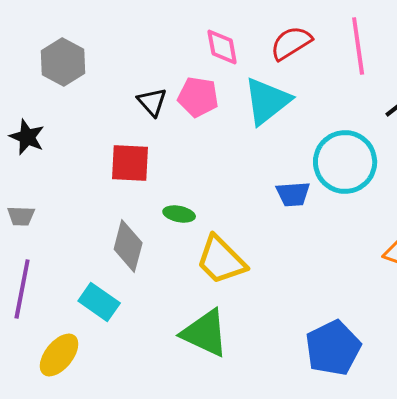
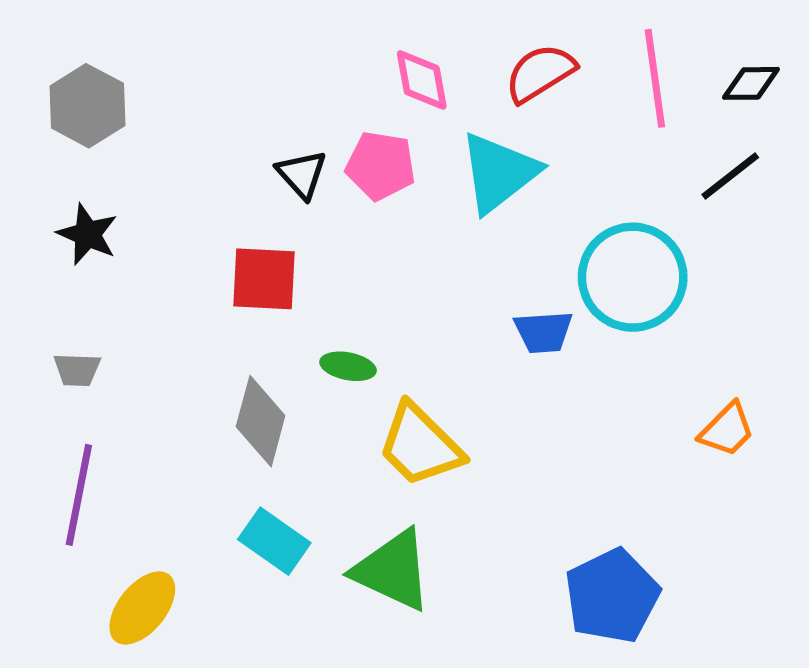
gray hexagon: (63, 62) -> (87, 106), moved
cyan rectangle: (99, 302) -> (274, 541), moved

